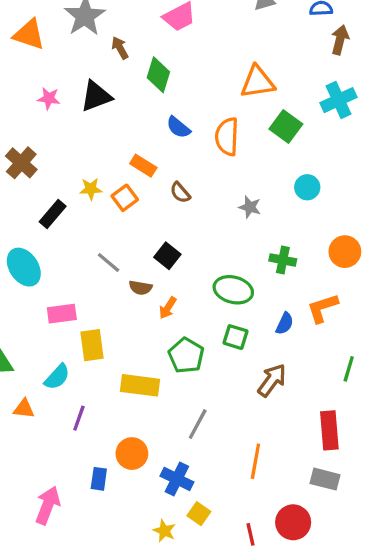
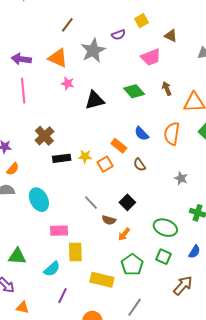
brown arrow: (120, 48) -> (167, 89), moved
green diamond: (158, 75) -> (134, 91), turned -65
pink star: (49, 98) -> (68, 83), moved
blue semicircle: (178, 127) -> (142, 134), moved
black rectangle: (53, 214) -> (62, 158), moved, turned 36
orange triangle: (24, 409) -> (23, 307), moved

